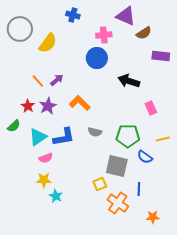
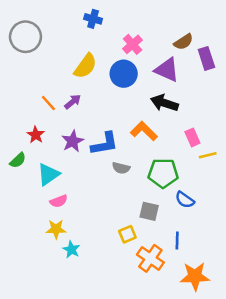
purple triangle: (126, 16) -> (167, 70), moved
pink cross: (104, 35) -> (133, 44), turned -35
yellow semicircle: (48, 43) -> (85, 66), moved
purple rectangle: (161, 56) -> (206, 58), moved, turned 66
orange L-shape: (80, 103) -> (144, 131), moved
purple star: (48, 106) -> (73, 141), moved
blue L-shape: (64, 137) -> (104, 144), moved
yellow line: (163, 139) -> (208, 155), moved
gray square: (117, 166) -> (149, 211), size x0.7
orange star: (153, 217) -> (195, 276), size x1.6

